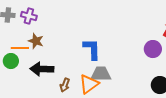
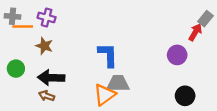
purple cross: (29, 16) -> (47, 17), moved
orange line: (20, 48) -> (23, 27), moved
brown arrow: (65, 85) -> (47, 96), moved, turned 88

